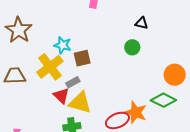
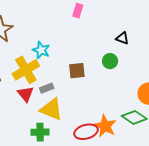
brown square: (82, 58) -> (77, 71), moved
red triangle: (61, 96) -> (26, 94), moved

